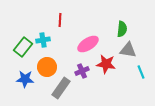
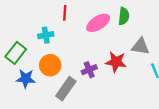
green semicircle: (122, 29) -> (124, 16), moved
pink ellipse: (88, 44) -> (98, 23), moved
green rectangle: (23, 47) -> (16, 53), moved

